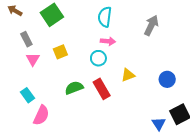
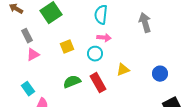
gray arrow: (151, 25) -> (145, 23), turned -42
yellow square: (60, 52) -> (67, 47), moved
pink triangle: (33, 59) -> (33, 55), turned 32

